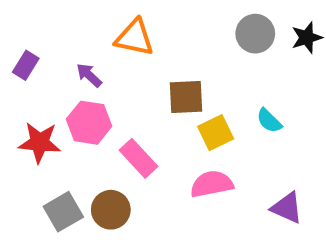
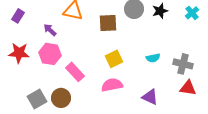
purple rectangle: (26, 65) -> (18, 16), moved
brown square: (186, 97) -> (108, 23), moved
cyan semicircle: (269, 121) -> (153, 58), moved, turned -56
red star: (40, 142) -> (19, 53), moved

